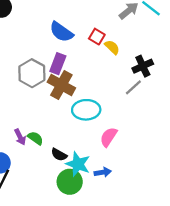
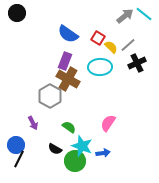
gray hexagon: (32, 73) -> (50, 96), moved
gray line: (133, 87) -> (128, 45), moved
cyan ellipse: (86, 110) -> (100, 67), moved
green semicircle: (35, 138) -> (69, 127), moved
black semicircle: (59, 155) -> (55, 149), moved

